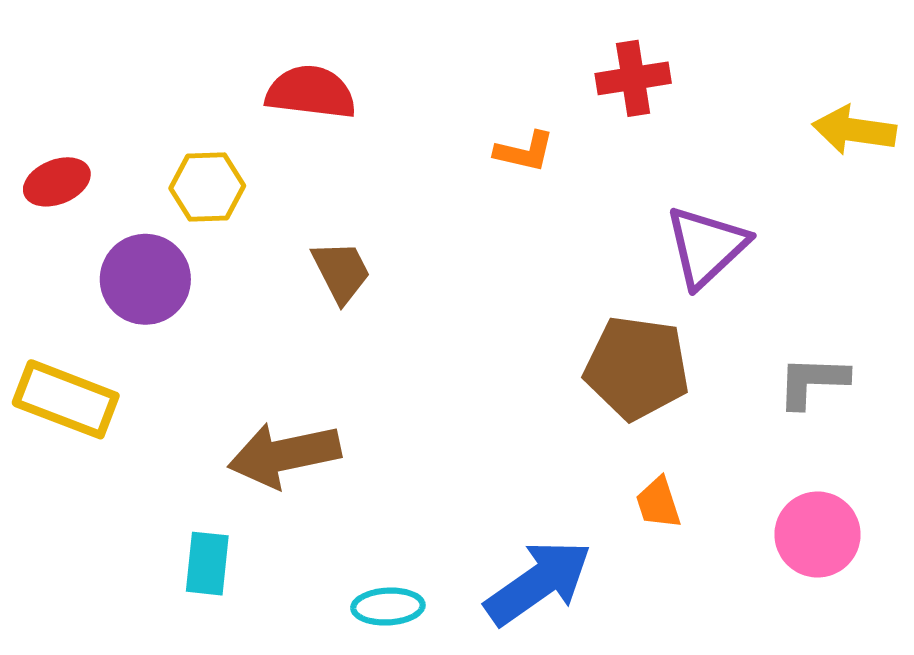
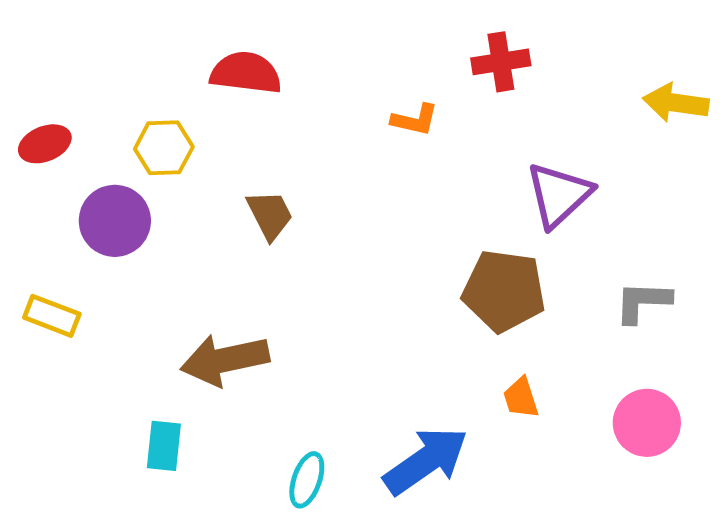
yellow rectangle: (66, 399) -> (52, 316), size x0.7
cyan ellipse: (388, 607) -> (307, 480), turned -68

